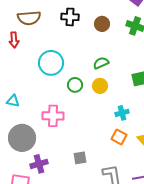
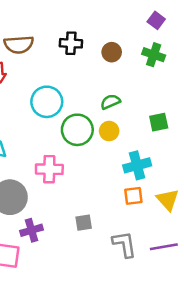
green circle: (75, 85) -> (77, 130), size x1.6
cyan cross: (122, 113) -> (137, 165), size x1.5
orange square: (119, 137) -> (133, 196), turned -35

